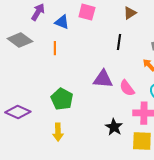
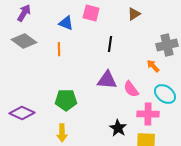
purple arrow: (38, 12) -> (24, 13), moved
black line: (119, 42) -> (110, 44), moved
green pentagon: (62, 99) -> (66, 100), turned -30

